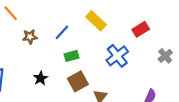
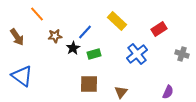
gray cross: (165, 56) -> (182, 54), turned -32
black star: (41, 78) -> (73, 48), moved
brown square: (78, 81) -> (89, 84), moved, turned 30

